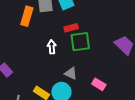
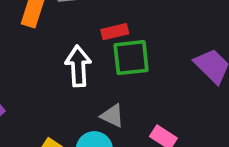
white arrow: (52, 47) -> (78, 66), size x1.5

